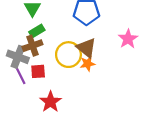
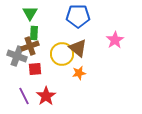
green rectangle: (37, 31) -> (34, 33), turned -56
orange star: (88, 64) -> (79, 73), moved
purple line: (20, 75) -> (24, 96), moved

